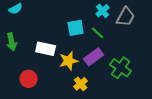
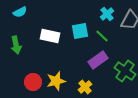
white rectangle: (46, 49) -> (50, 36), moved
yellow star: (69, 61) -> (56, 81), moved

